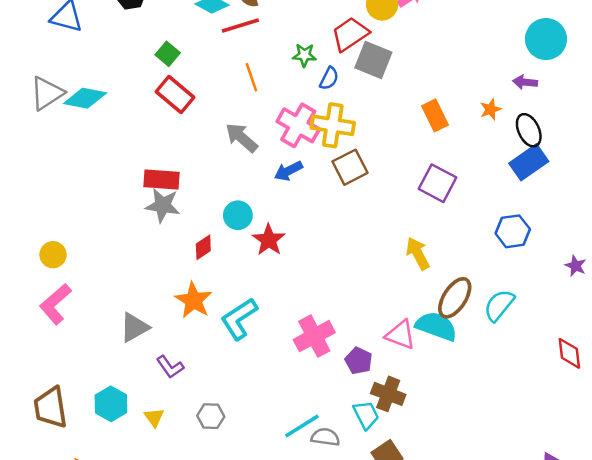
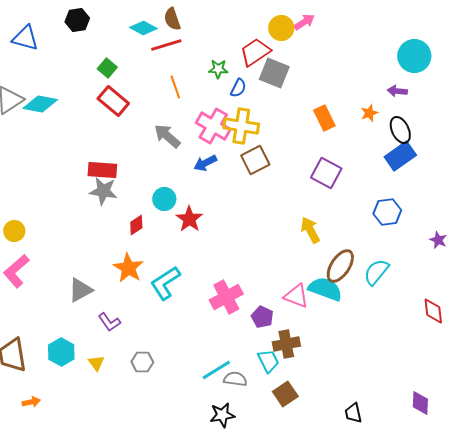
brown cross: (388, 394) -> (286, 344), turned -32

